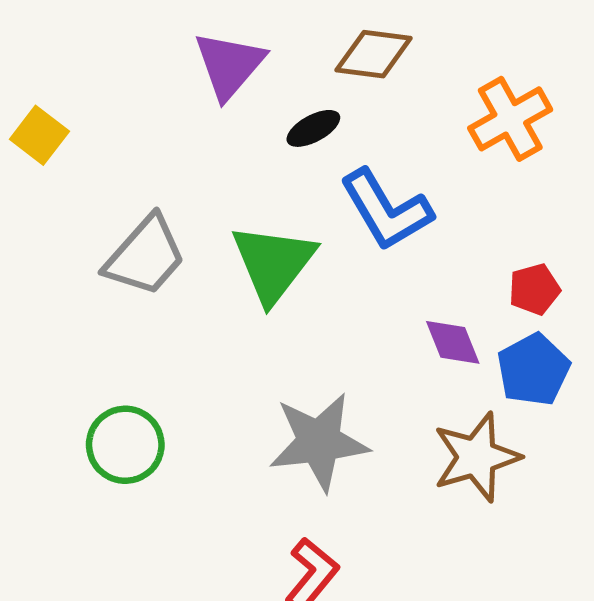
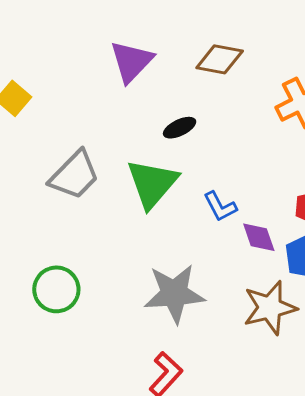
black ellipse: (313, 128) -> (180, 128), moved
blue L-shape: (386, 210) -> (220, 206), moved, size x0.6

